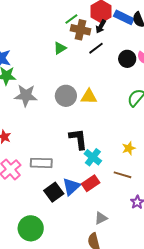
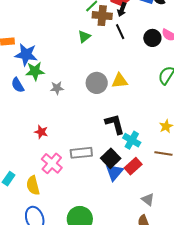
black line: (96, 48) -> (120, 32), turned -70
gray star: (26, 95) -> (57, 88), size x0.6
black square: (54, 192) -> (111, 158), moved
gray triangle: (101, 218) -> (148, 199), turned -48

